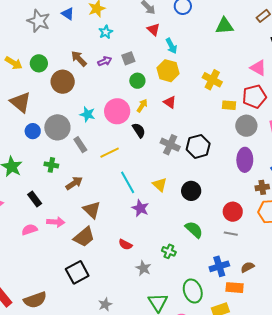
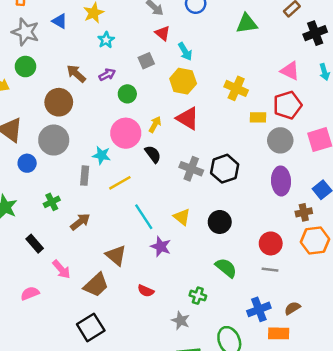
gray square: (128, 58) -> (146, 61), moved
green circle: (39, 63) -> (25, 67), moved
green circle: (137, 81) -> (127, 94), moved
red triangle: (170, 102) -> (188, 118), size x1.5
cyan star: (87, 114) -> (102, 155), moved
gray circle: (57, 127) -> (54, 140), moved
gray rectangle: (80, 145) -> (85, 176), turned 42
green cross: (51, 165) -> (52, 202), turned -32
brown triangle: (92, 210) -> (116, 255), moved
pink arrow: (56, 222) -> (61, 269), turned 48
pink semicircle: (30, 230) -> (30, 293), moved
gray star: (143, 268) -> (181, 321), moved

